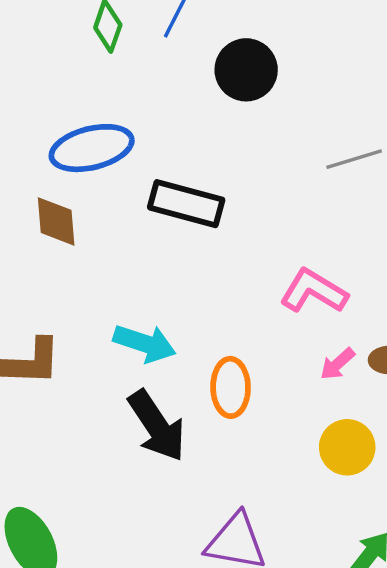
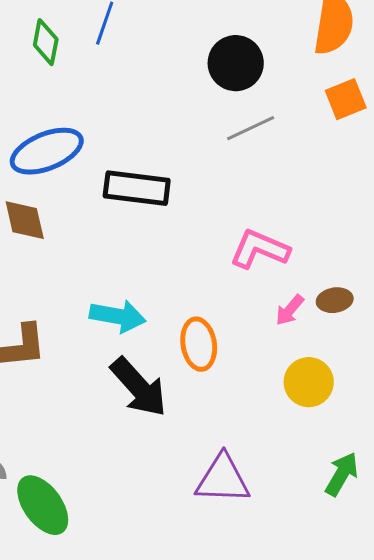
black circle: (246, 70) -> (236, 63), moved
gray line: (354, 159) -> (251, 128), moved

